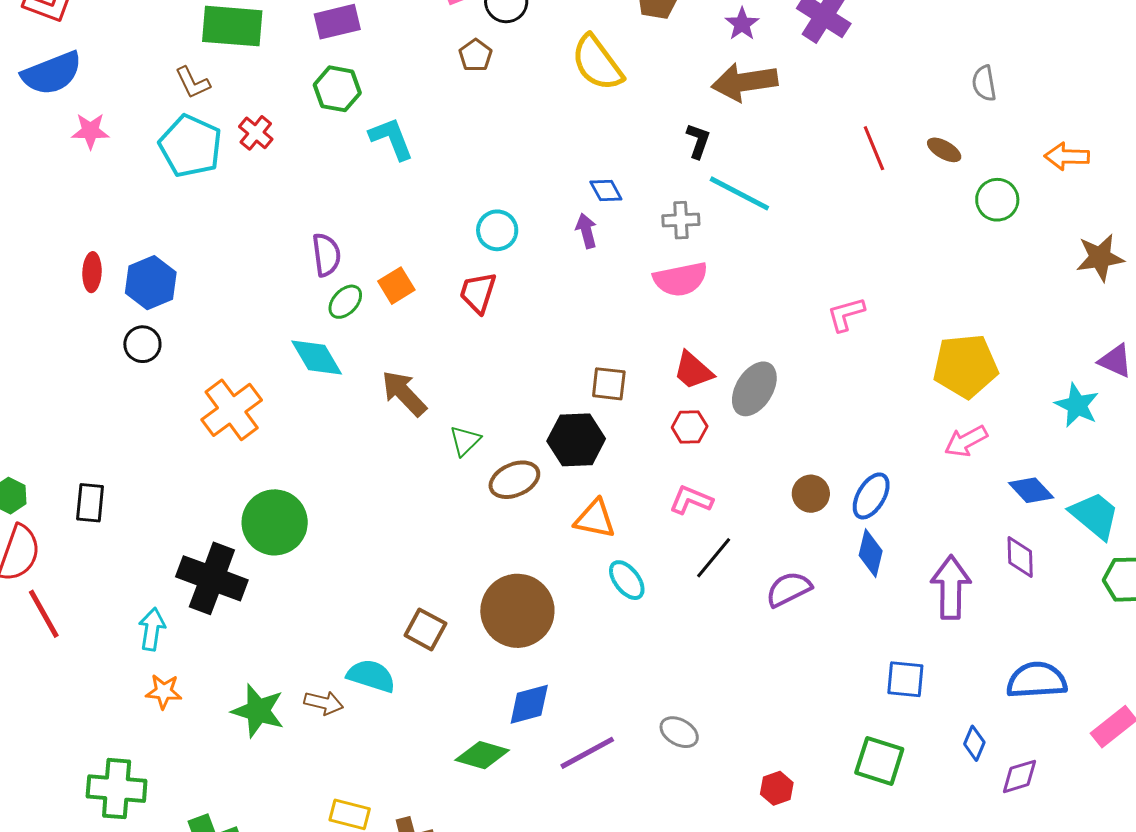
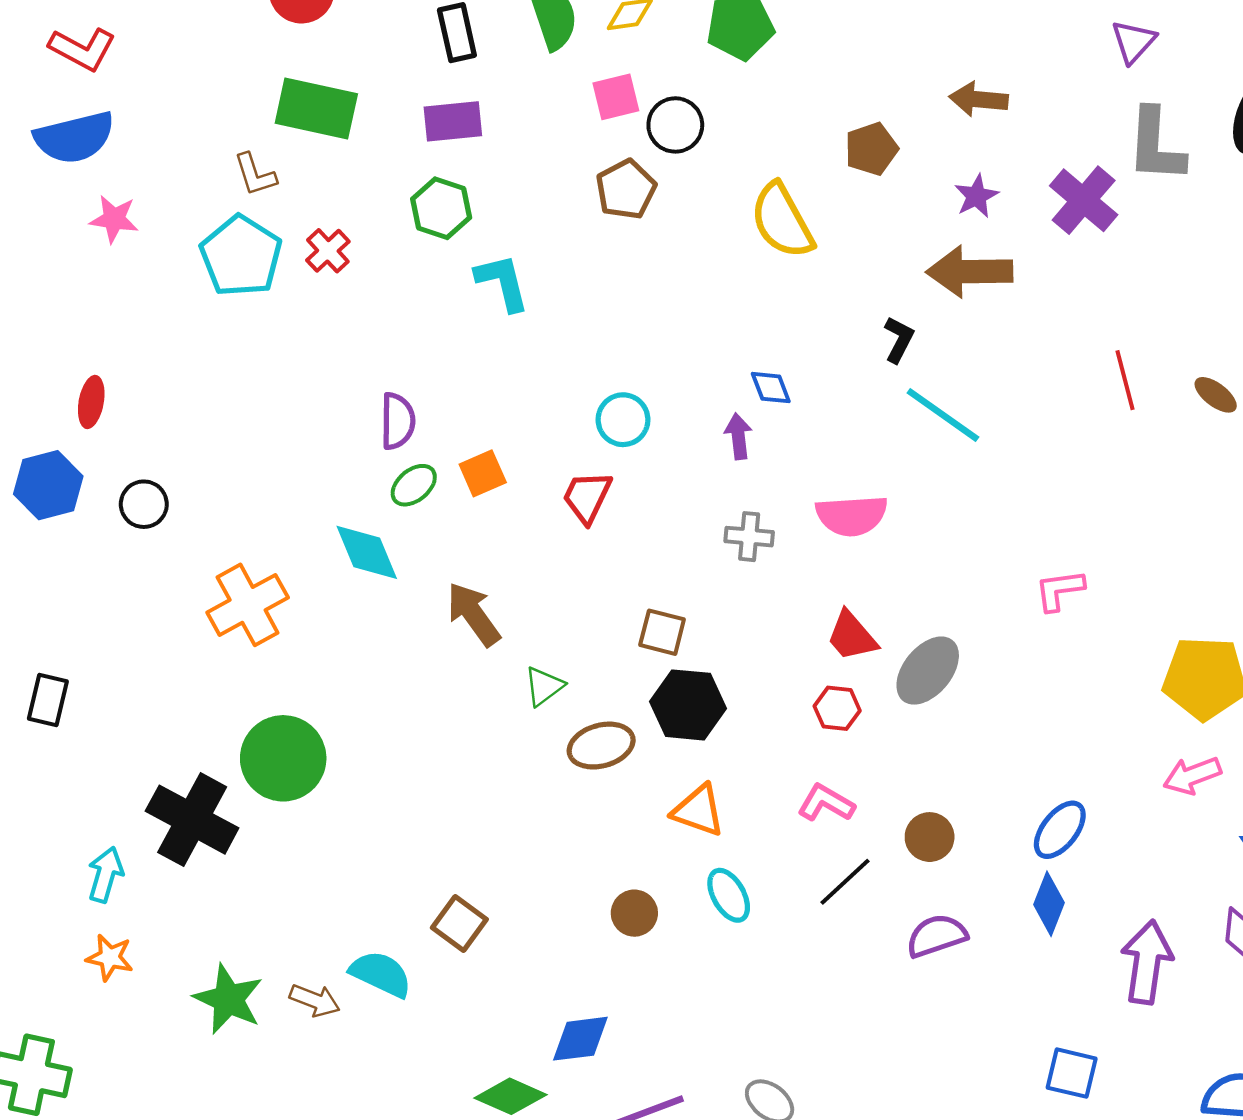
brown pentagon: (475, 55) -> (626, 189), size x1.4
gray cross: (681, 220) -> (749, 537), moved
blue hexagon: (151, 283) -> (48, 485), moved
brown square: (609, 384) -> (662, 632), moved
brown circle: (811, 494) -> (930, 837), moved
brown circle: (517, 611) -> (634, 913), moved, size x0.5

